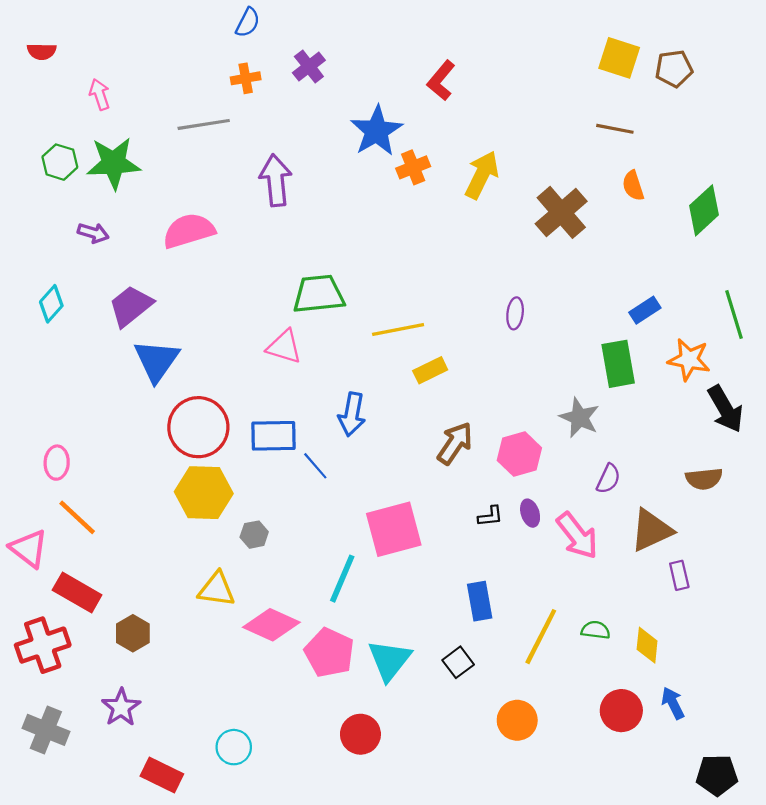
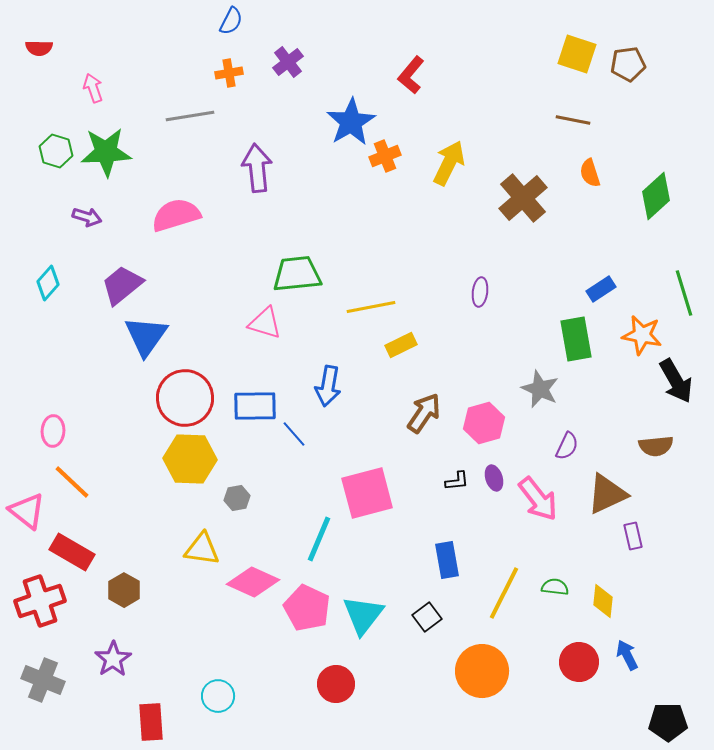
orange circle: (517, 720) -> (482, 671), size x1.4
red rectangle: (162, 775) -> (151, 722), turned 60

